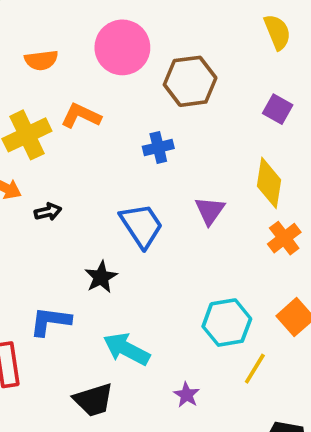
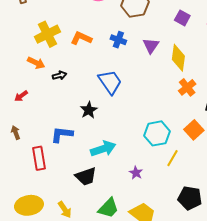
orange L-shape: (81, 116) -> (81, 38), moved
blue cross: (158, 147) -> (118, 40), turned 35
purple triangle: (210, 211) -> (151, 46), moved
cyan arrow: (126, 349) -> (103, 149), turned 135

